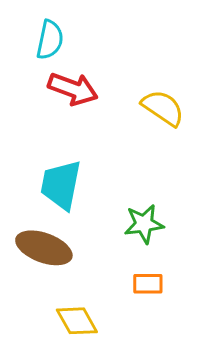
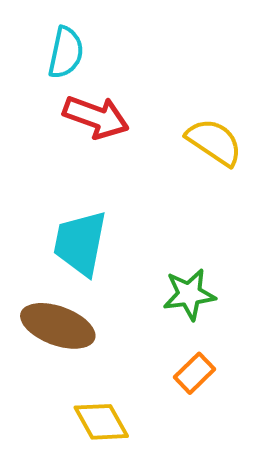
orange rectangle: (148, 284) -> (194, 373), turned -44

